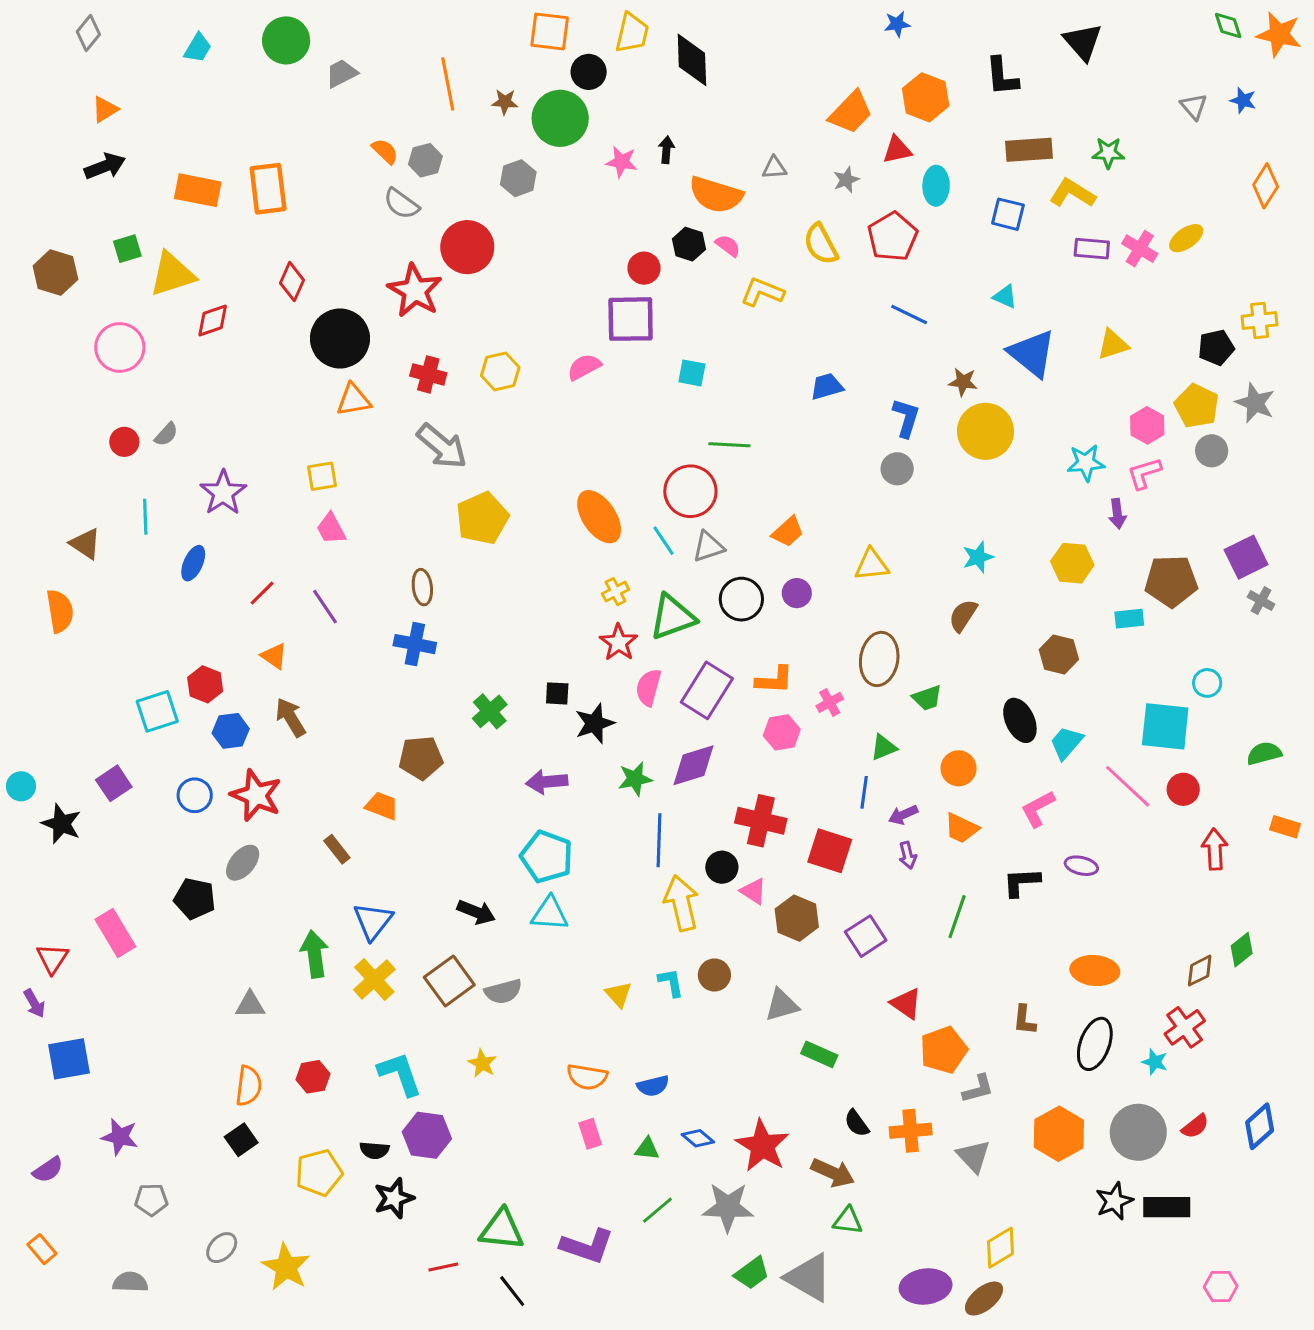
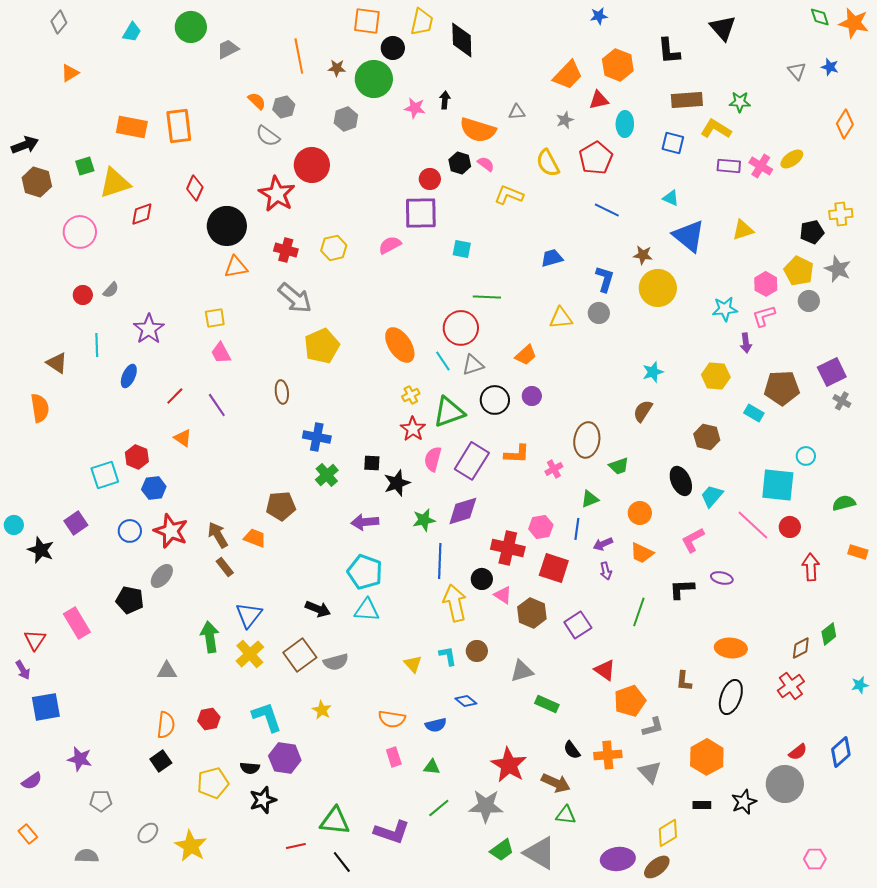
black arrow: (105, 166) -> (25, 145), moved
yellow triangle: (872, 565) -> (561, 318), moved
cyan rectangle: (1129, 619) -> (754, 413), turned 36
blue cross: (415, 644) -> (317, 437), moved
brown arrow: (291, 717) -> (218, 535), moved
pink hexagon: (782, 732) -> (541, 527), moved
cyan star: (1155, 1062) -> (860, 685), moved, turned -30
gray circle: (1138, 1132) -> (785, 784), moved
blue diamond: (698, 1138) -> (466, 701), moved
black rectangle: (1167, 1207) -> (702, 805), moved, size x0.6

